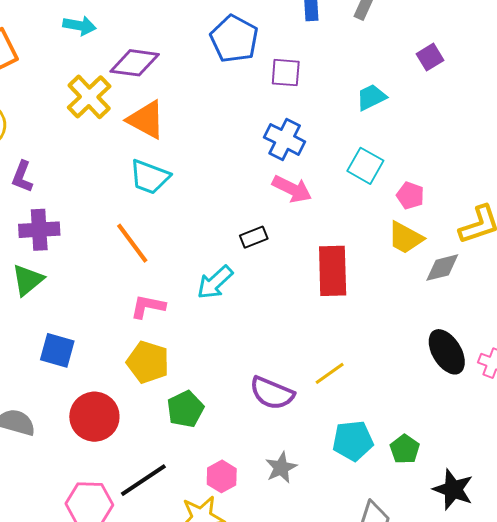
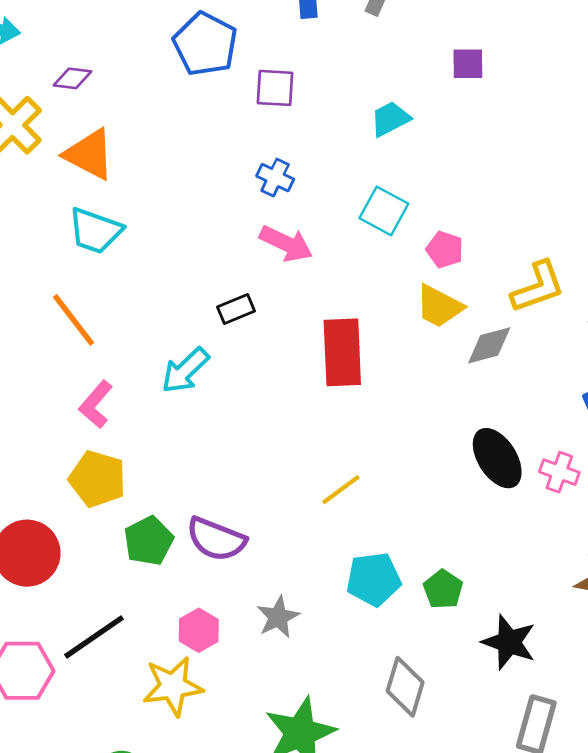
purple square: (430, 57) -> (468, 64), turned 32
purple diamond: (135, 63) -> (72, 78), size x0.6
blue cross: (285, 139) -> (275, 178), size x0.7
pink L-shape: (148, 307) -> (96, 404), turned -60
purple semicircle: (272, 393) -> (216, 539), moved

